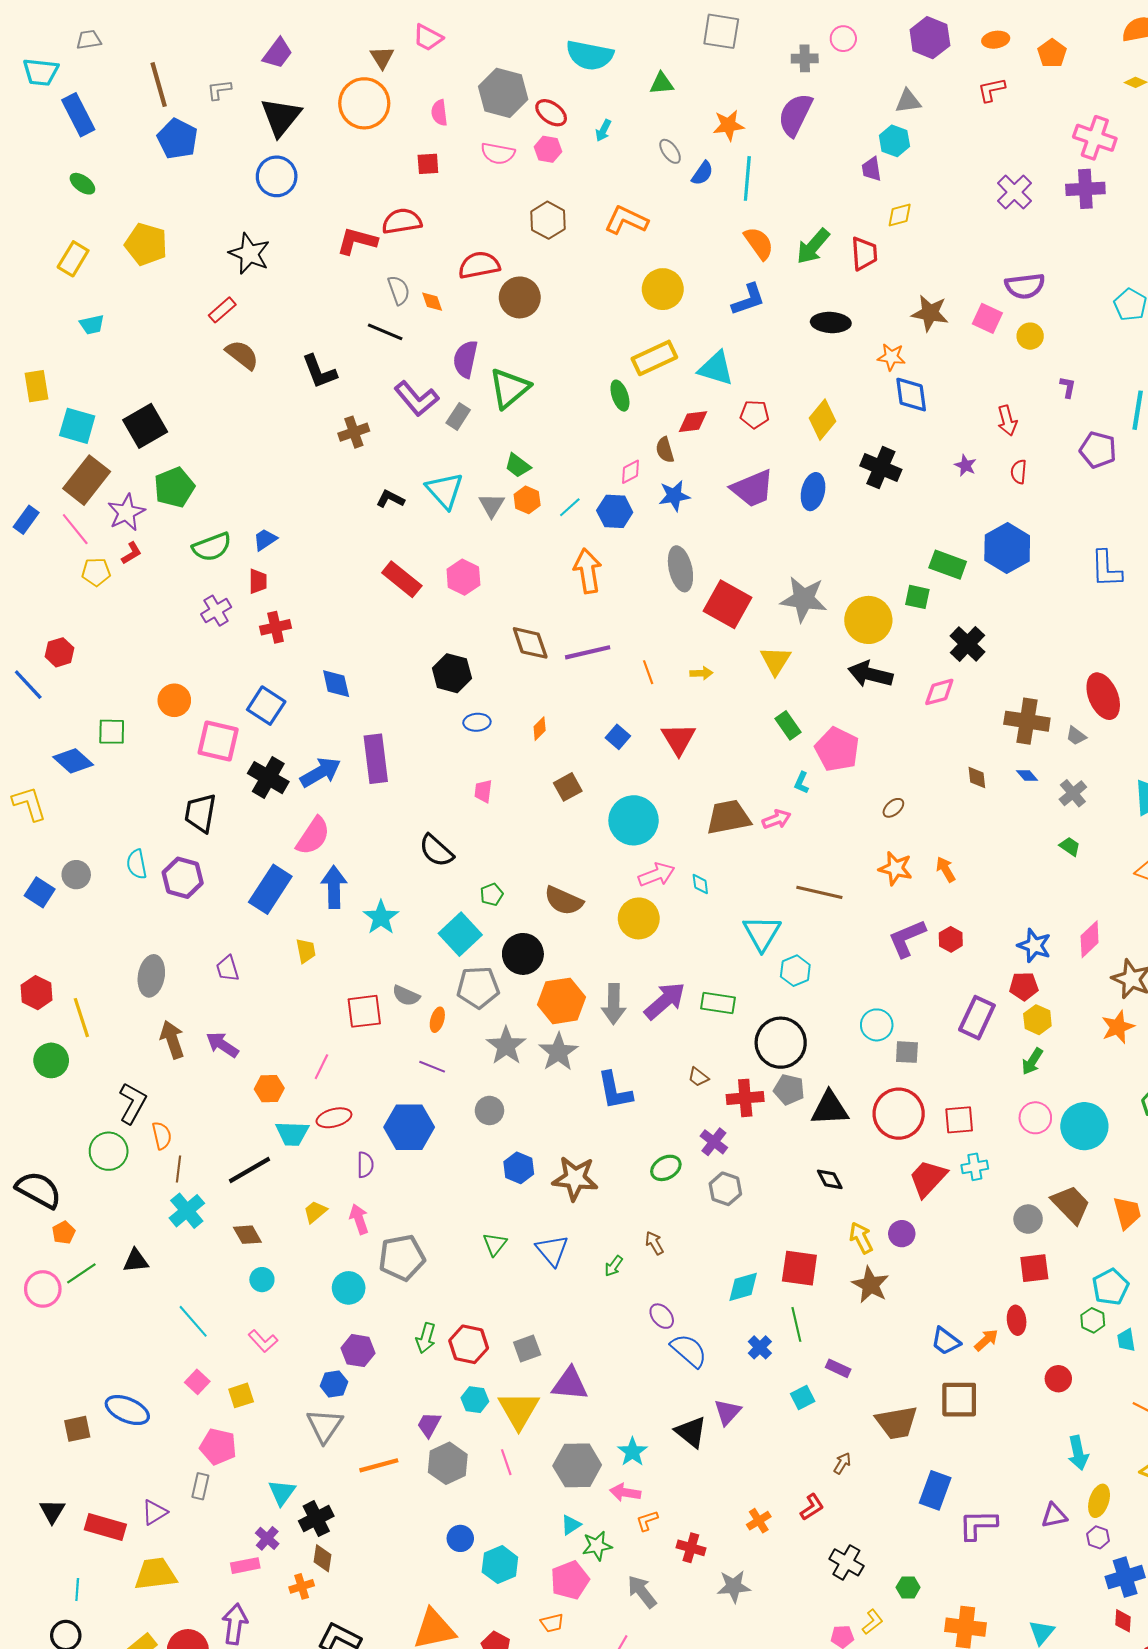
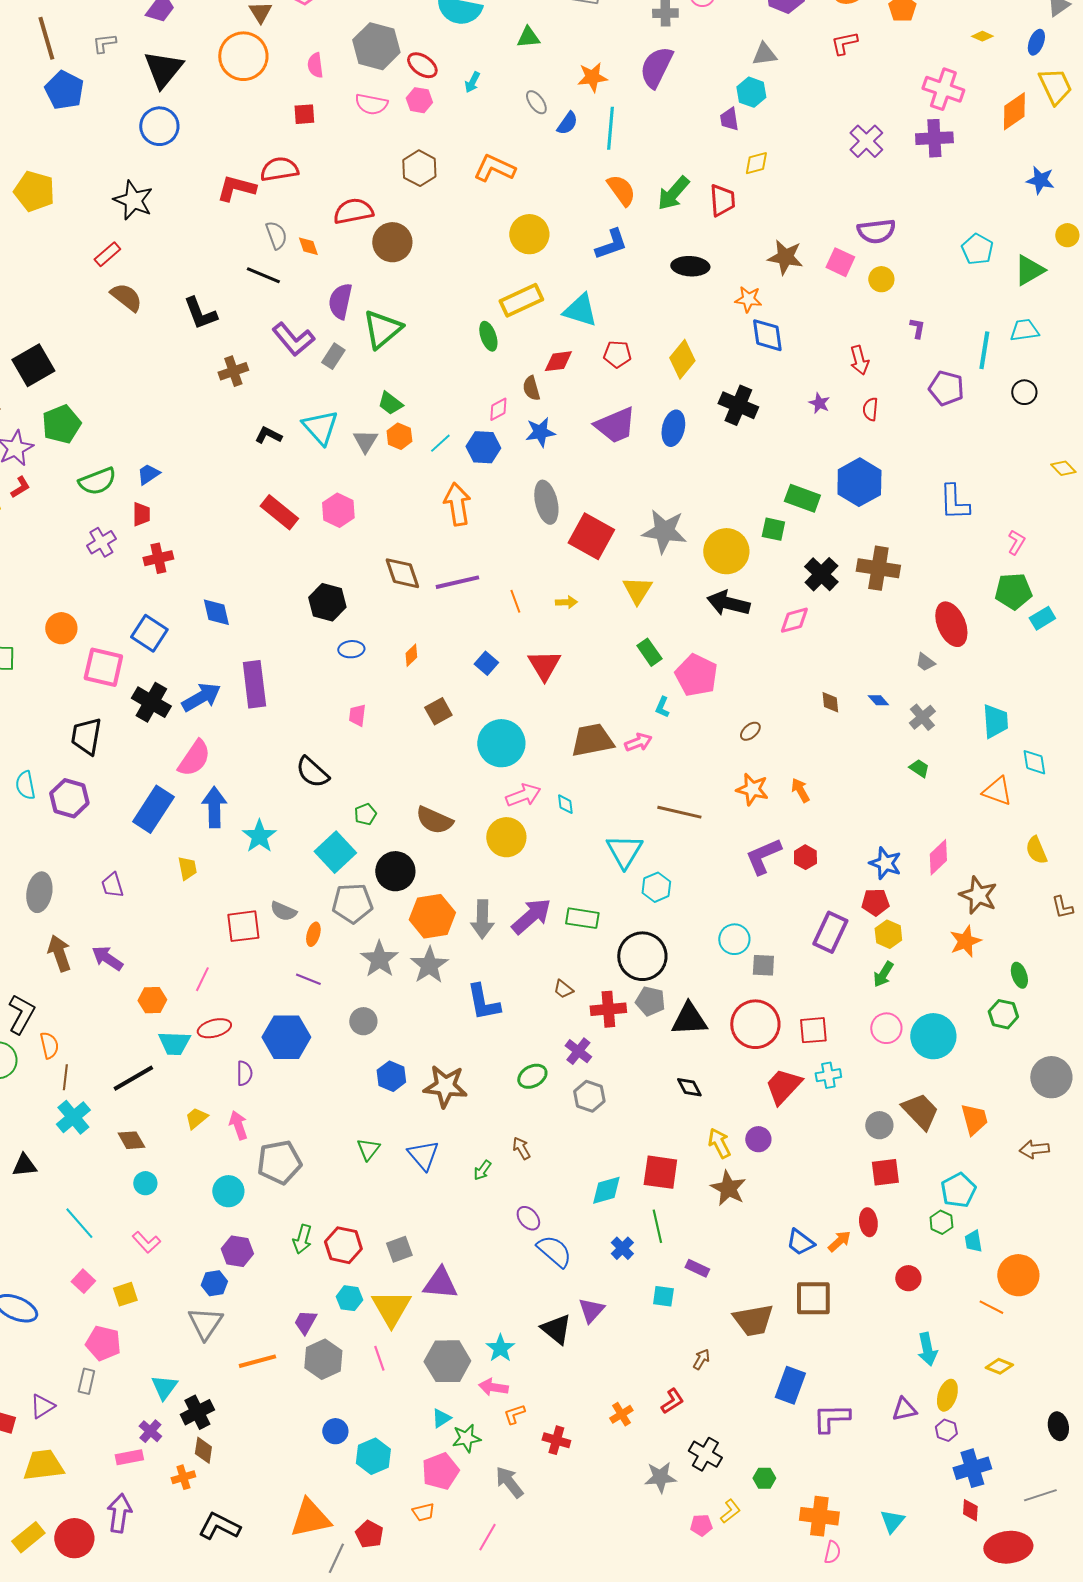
brown cross: (1027, 721) -> (878, 568), moved
cyan square: (803, 1398) -> (663, 1296), turned 35
gray star: (734, 1586) -> (660, 1477), moved

